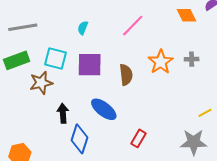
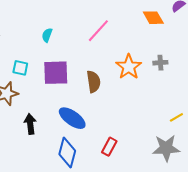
cyan square: (56, 58) -> (20, 68), size x0.7
blue diamond: (79, 139) -> (67, 153), moved

